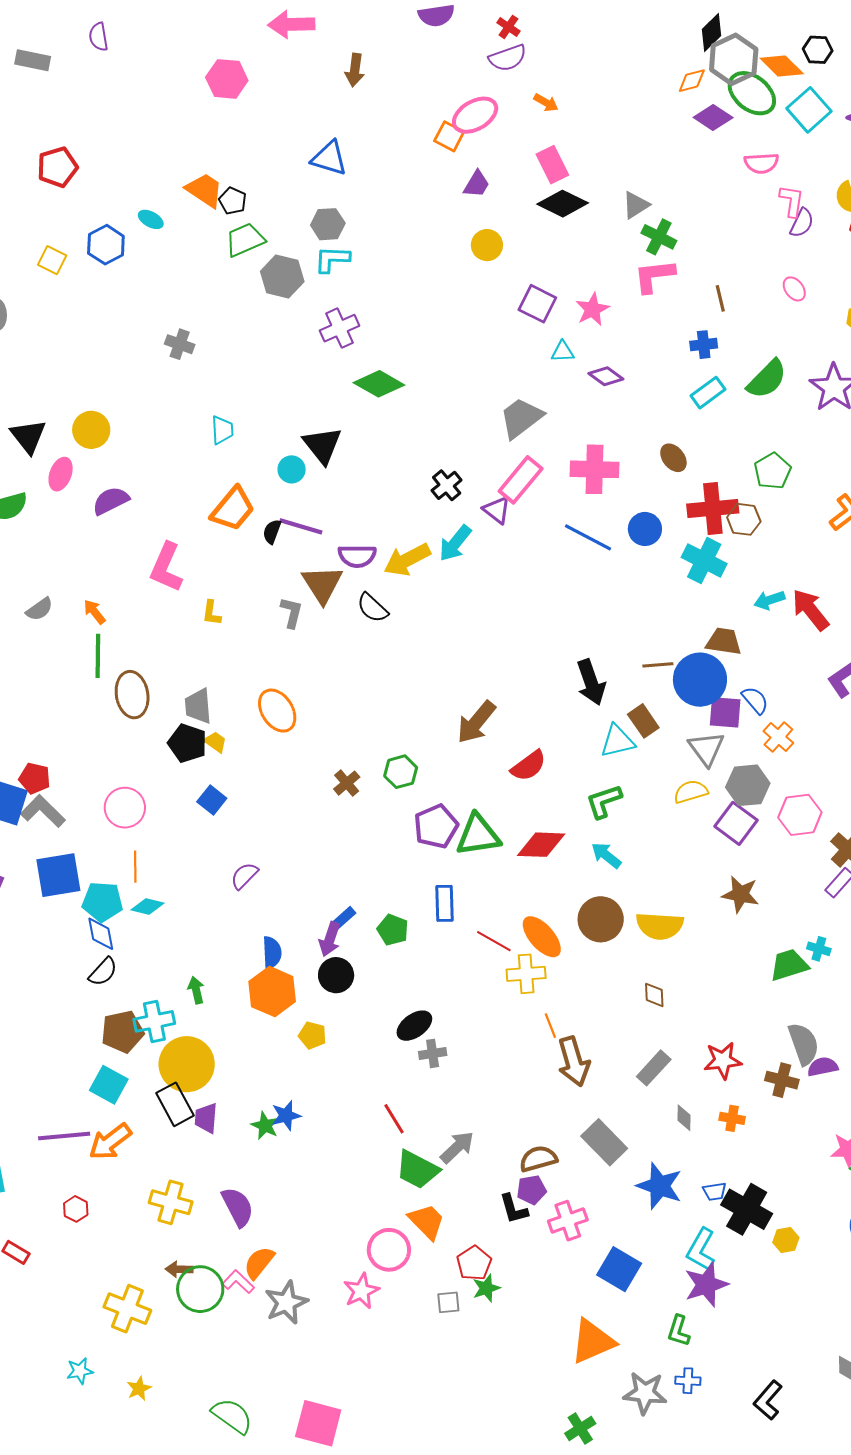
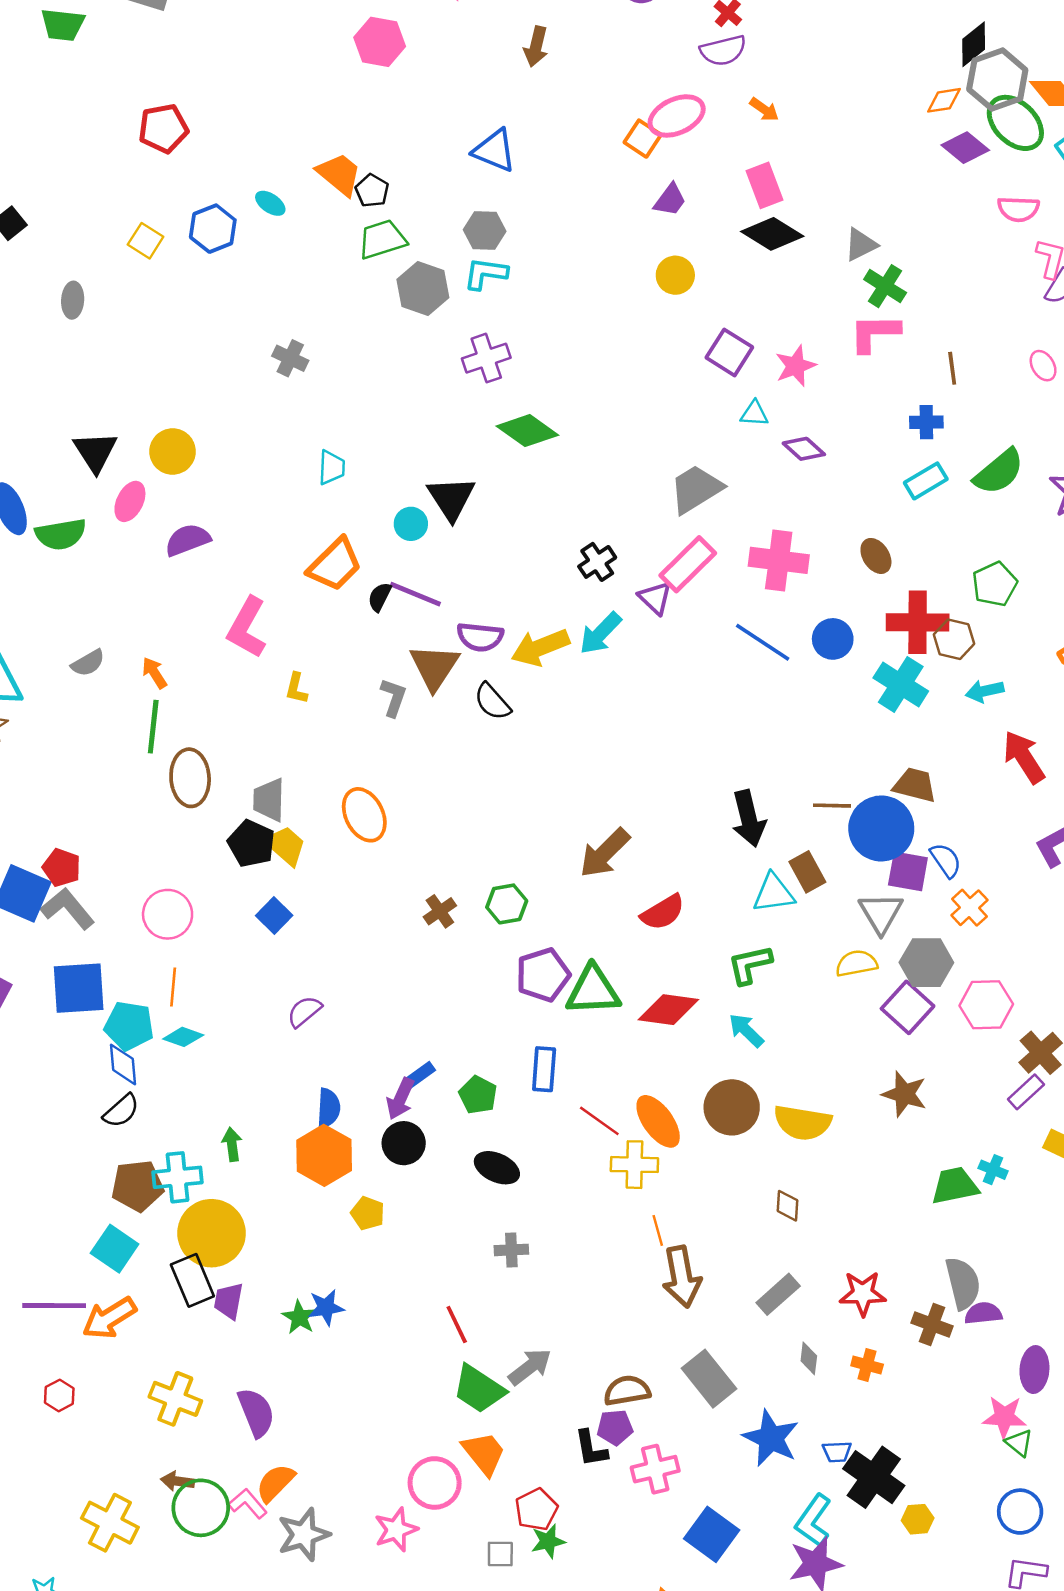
cyan arrow: (769, 600) -> (985, 691), moved
yellow trapezoid: (215, 742) -> (285, 845), size x1.5
black ellipse: (414, 1026) -> (497, 1168), moved, turned 54

